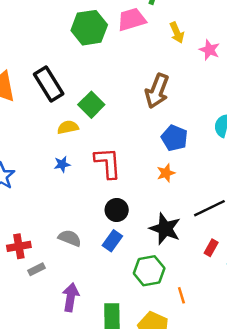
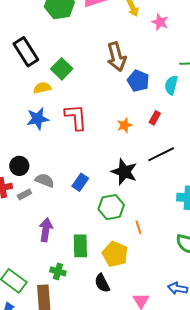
brown arrow: (157, 91) -> (117, 57), turned -36
blue pentagon: (174, 138) -> (138, 81), moved
blue star: (62, 164) -> (38, 119), size x1.6
black circle: (117, 210) -> (19, 166), moved
red rectangle: (211, 248) -> (155, 118), moved
gray rectangle: (37, 269) -> (24, 194), moved

